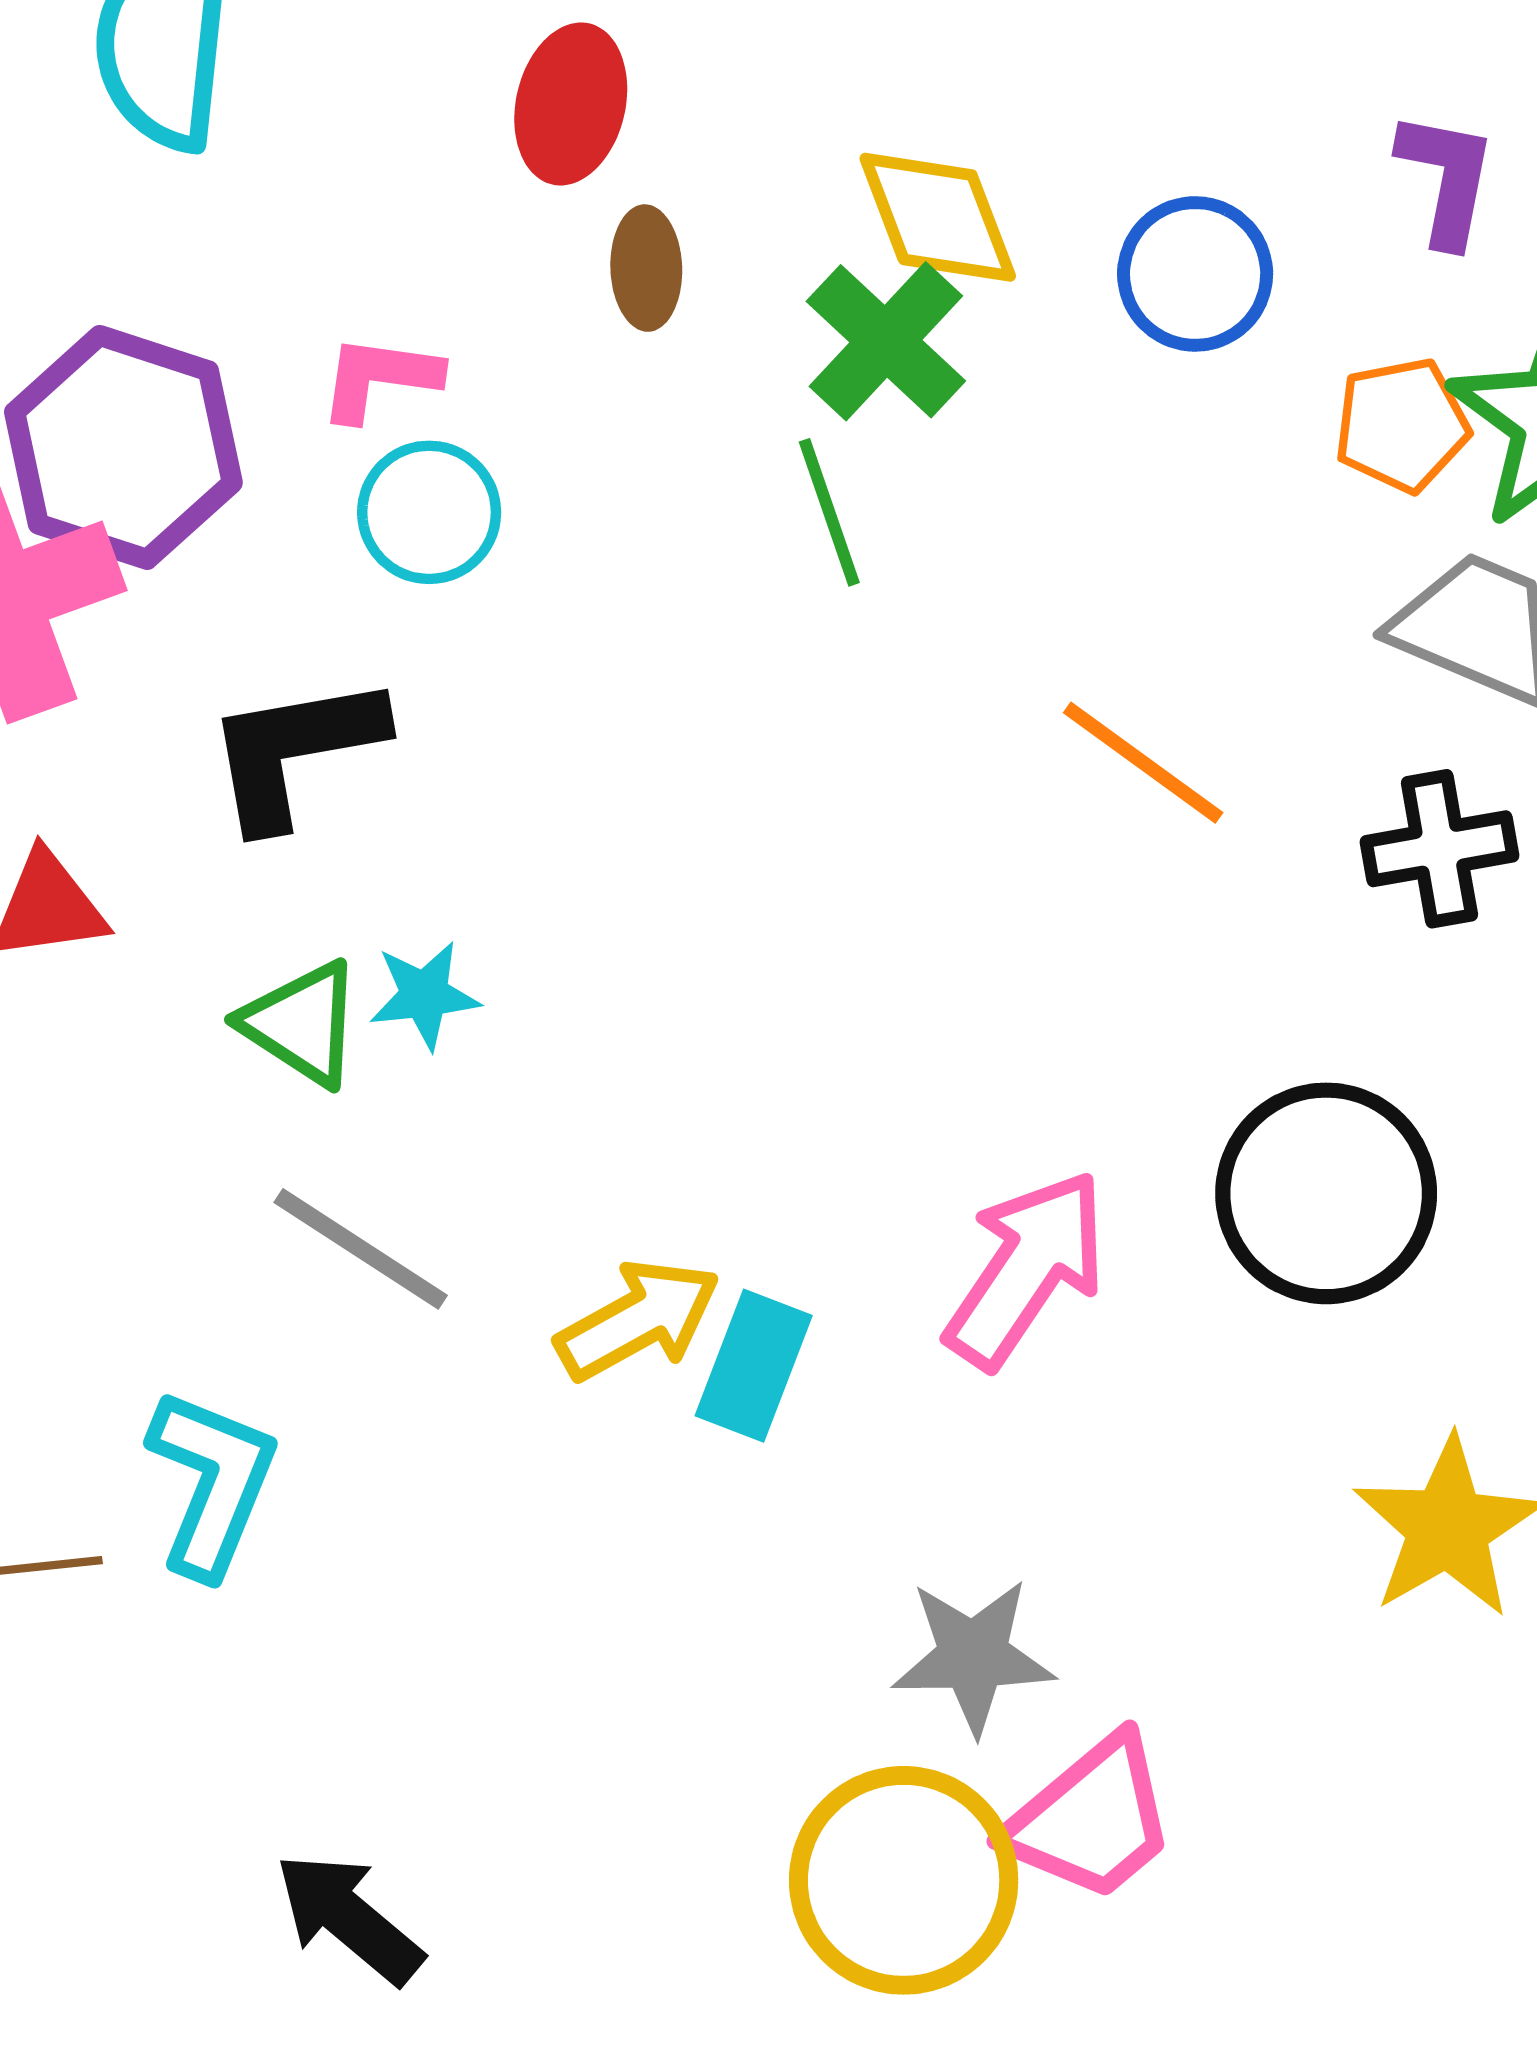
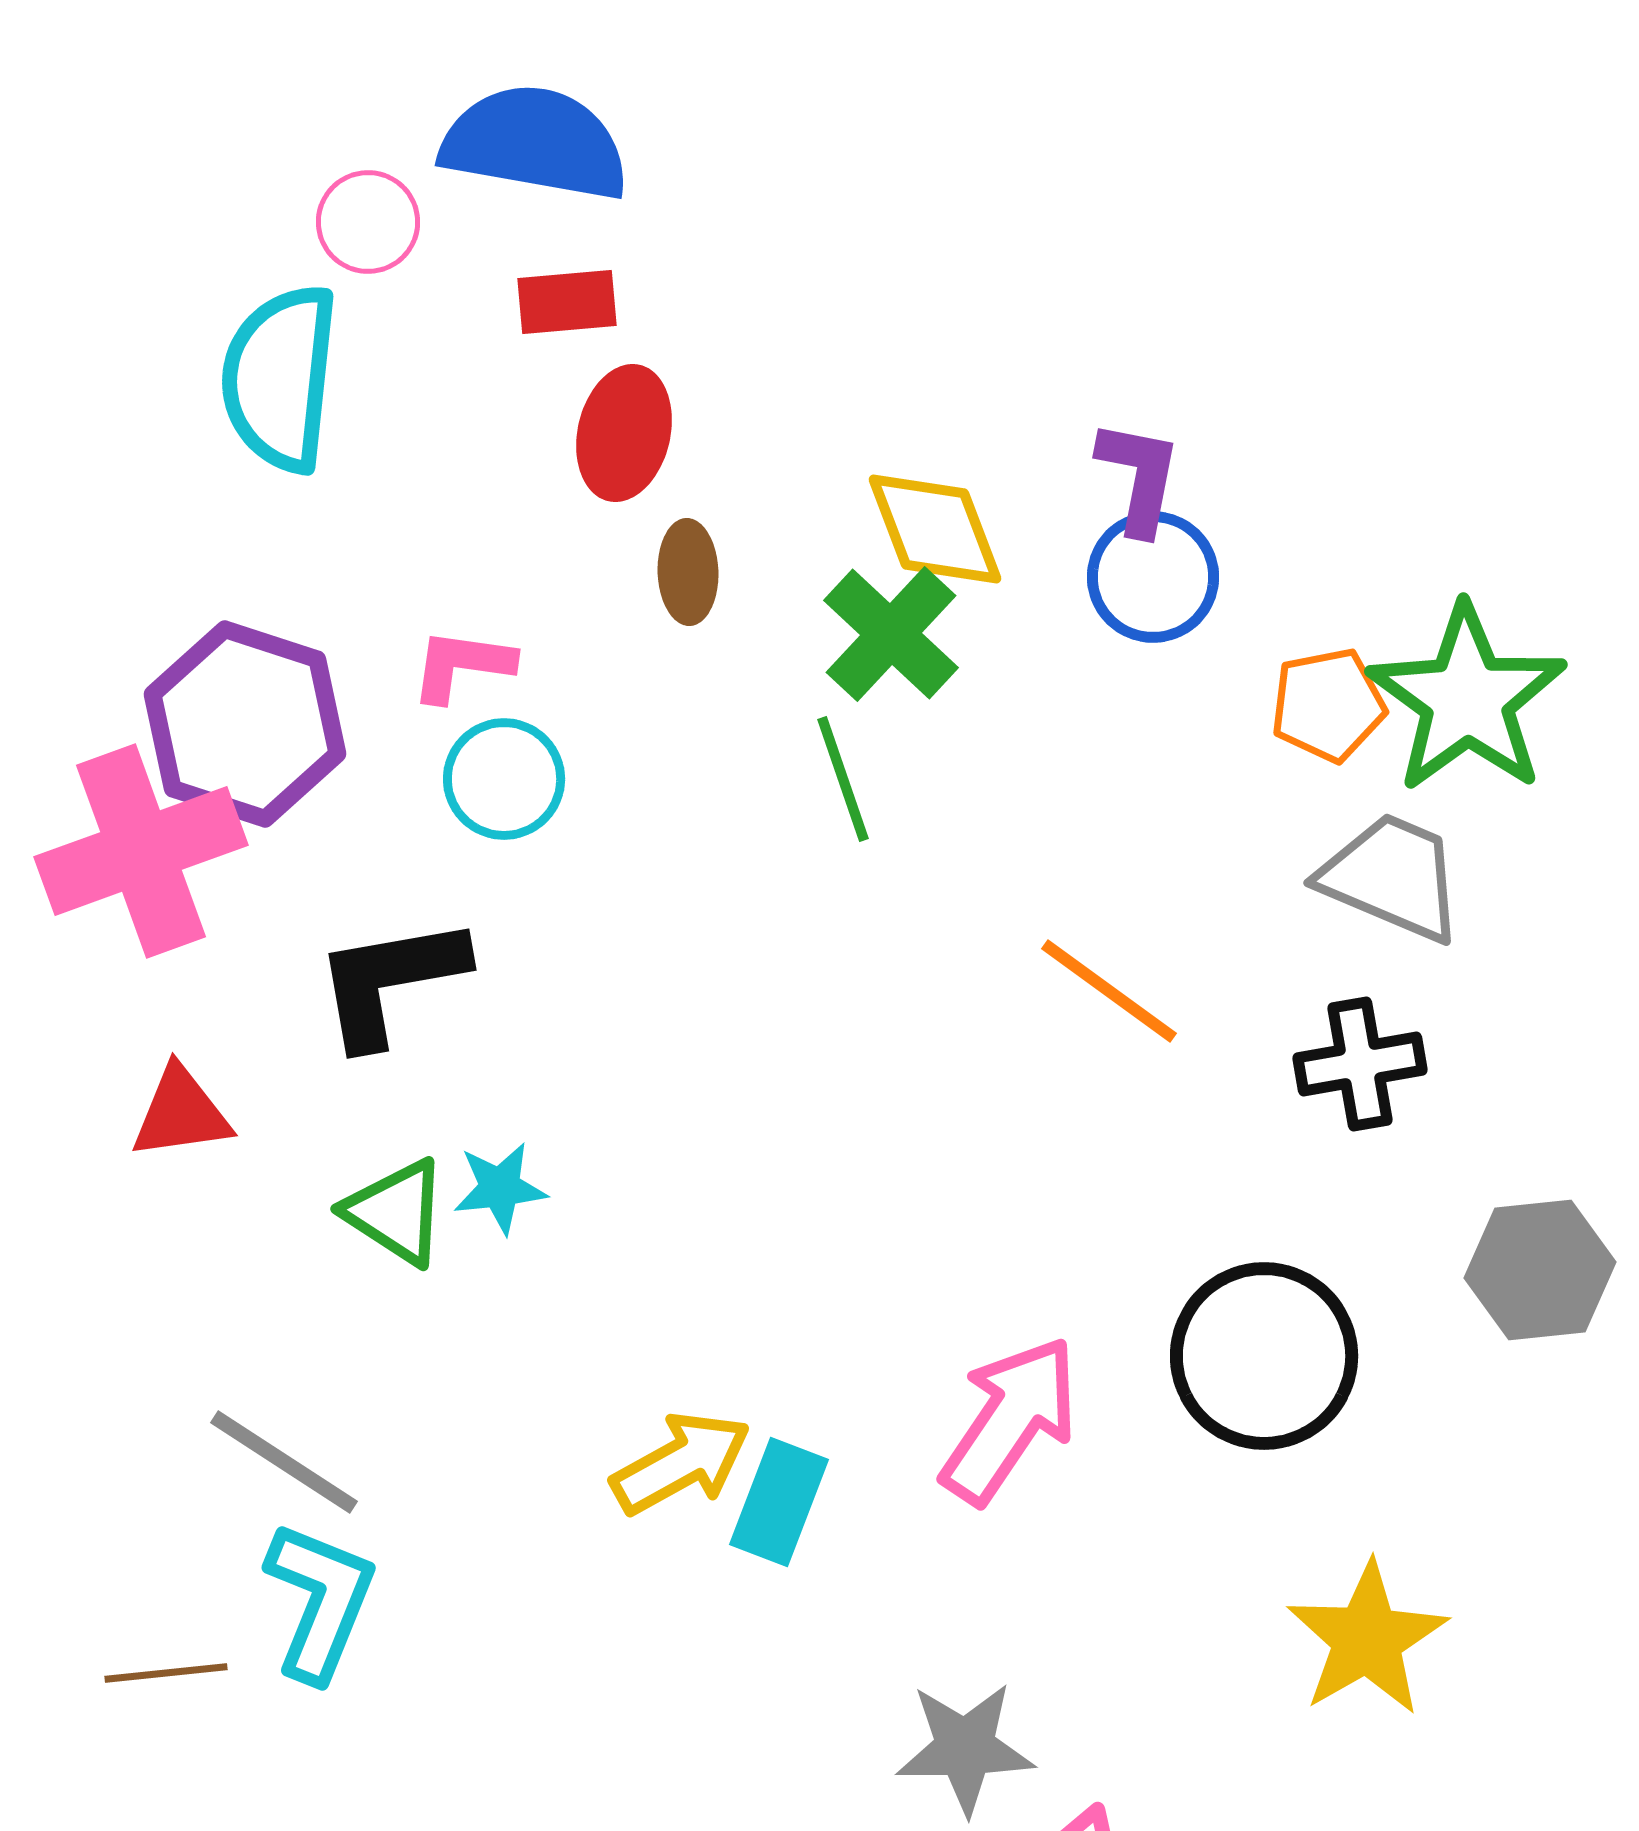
purple L-shape: (1447, 178) -> (1139, 477), moved
gray line: (361, 1249) -> (284, 1462), moved

